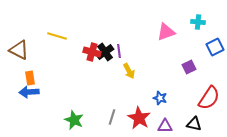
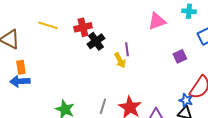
purple line: (119, 51) -> (127, 49), moved
red cross: (92, 52) -> (83, 27), moved, turned -30
blue star: (160, 98) -> (186, 100), moved

